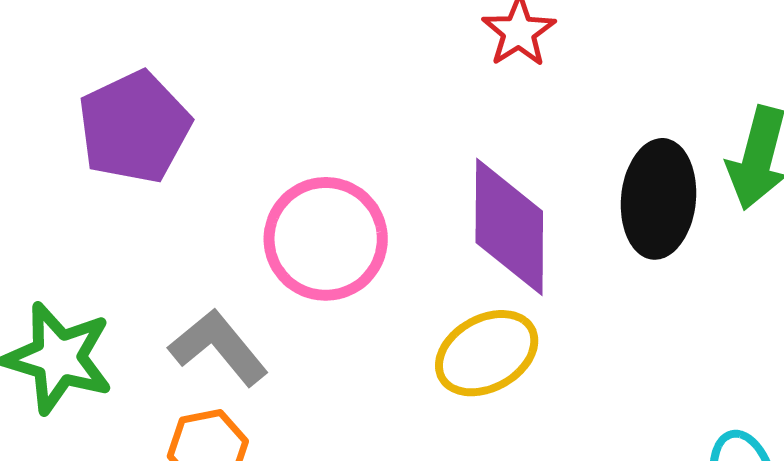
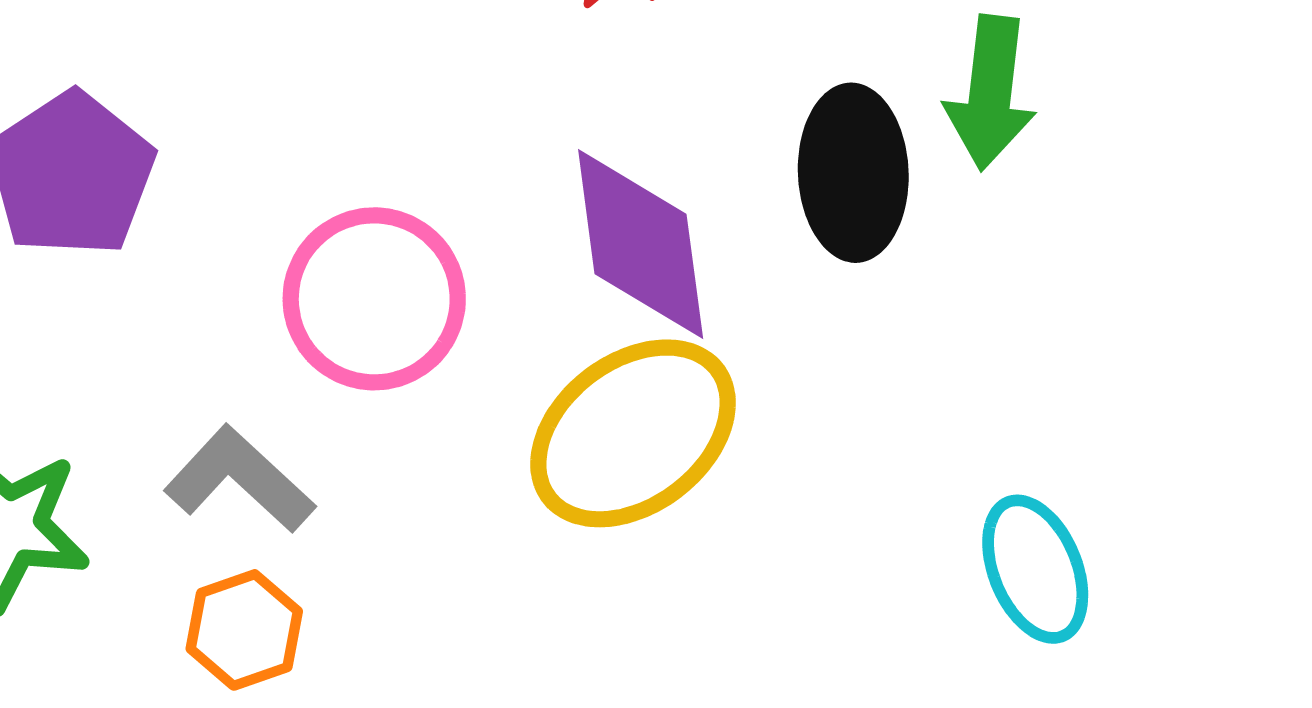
yellow ellipse: (487, 353) -> (633, 433), size x1.4

